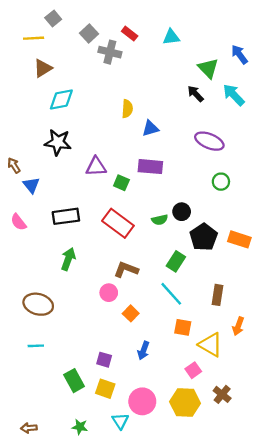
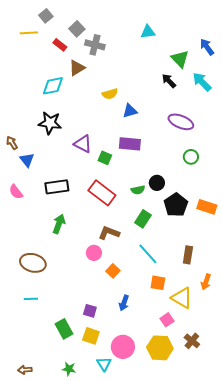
red rectangle: (130, 34) -> (60, 45), moved
brown triangle: (43, 68) -> (77, 68), moved
yellow semicircle: (127, 109) -> (110, 94), turned 70
purple triangle: (96, 167) -> (83, 144), turned 30
green rectangle: (176, 261) -> (143, 219), moved

